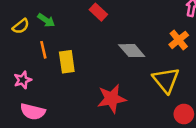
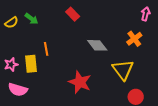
orange line: (43, 50) -> (46, 49), moved
yellow rectangle: (67, 62) -> (31, 64), moved
red star: (112, 99) -> (80, 82), turned 30

